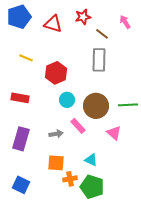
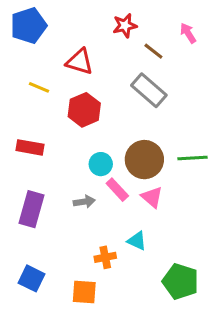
red triangle: (53, 24) -> (80, 62), moved
gray rectangle: (99, 60) -> (149, 90), turned -50
cyan circle: (67, 100) -> (101, 164), moved
pink triangle: (114, 133) -> (152, 197), moved
orange square: (56, 163) -> (84, 292), moved
orange cross: (70, 179) -> (105, 257), moved
green pentagon: (92, 187) -> (180, 281), moved

